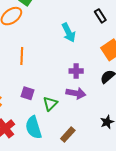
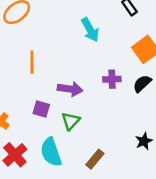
purple cross: (76, 71) -> (112, 79), moved
purple arrow: (76, 93) -> (70, 89), moved

